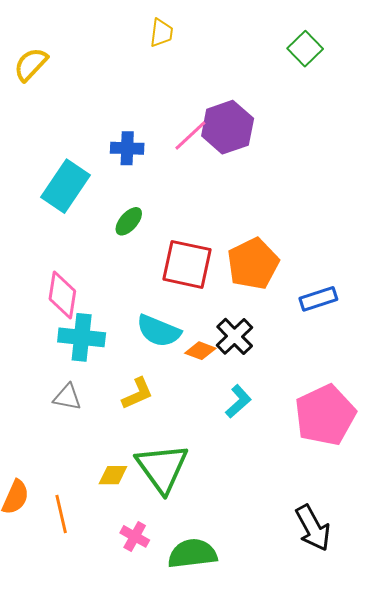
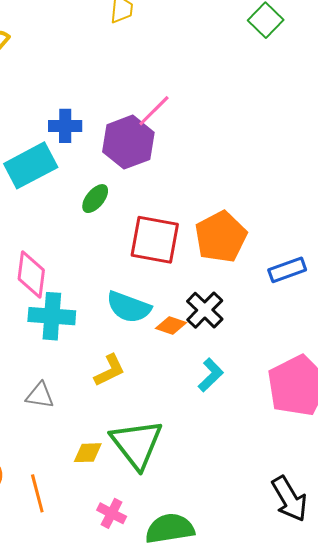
purple hexagon: (228, 127) -> (128, 142), moved
blue cross: (127, 148) -> (65, 126), moved
cyan rectangle: (65, 186) -> (31, 165), turned 30
gray triangle: (67, 397) -> (40, 395), moved

